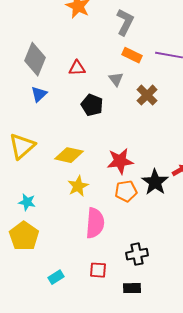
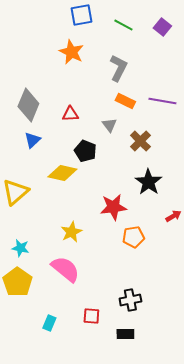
yellow diamond: (69, 155) -> (62, 173), moved
black star: (155, 182) -> (148, 182), moved
orange pentagon: (126, 191) -> (133, 237), moved
pink semicircle: (95, 223) -> (65, 269), moved, turned -56
cyan rectangle: (56, 277) -> (49, 323), turned -35

